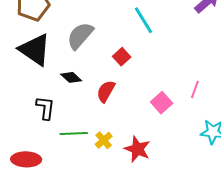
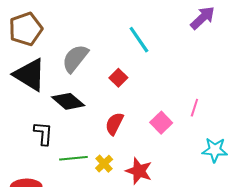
black diamond: (71, 77) -> (68, 101), size x1.5
red semicircle: (106, 91) -> (114, 124), moved

